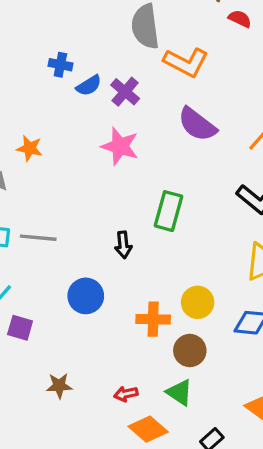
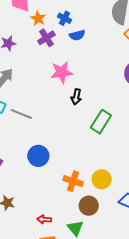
purple cross: (125, 92) -> (46, 38), moved
pink star: (120, 146) -> (62, 72), moved, turned 30
orange star: (30, 148) -> (38, 18), moved
black arrow: (123, 245) -> (76, 97), moved

